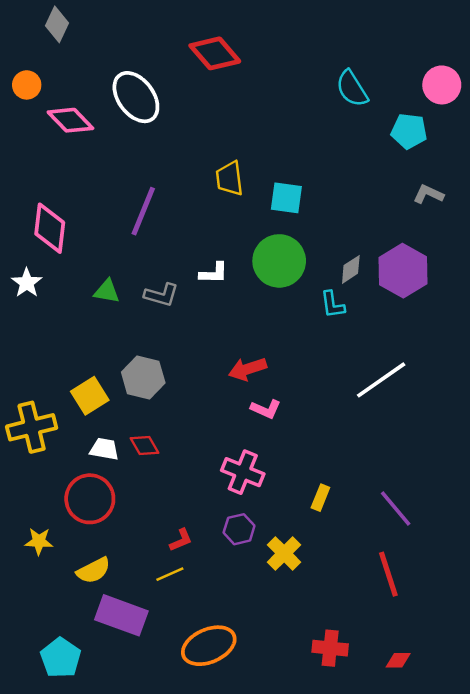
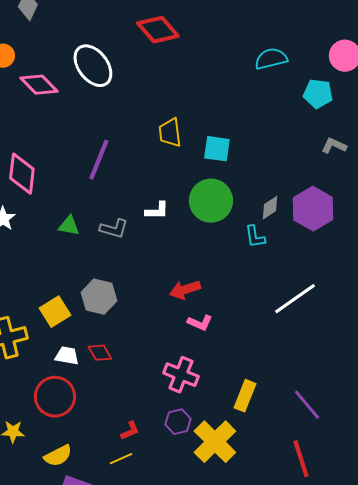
cyan semicircle: (352, 89) -> (271, 59), turned 108
yellow rectangle: (320, 498) -> (245, 396), size x1.4
yellow cross: (284, 553) -> (215, 442), size x1.5

